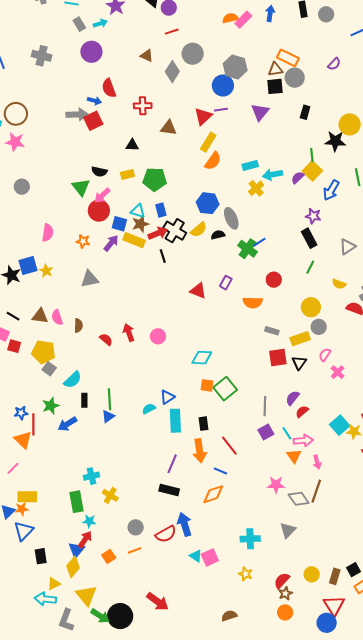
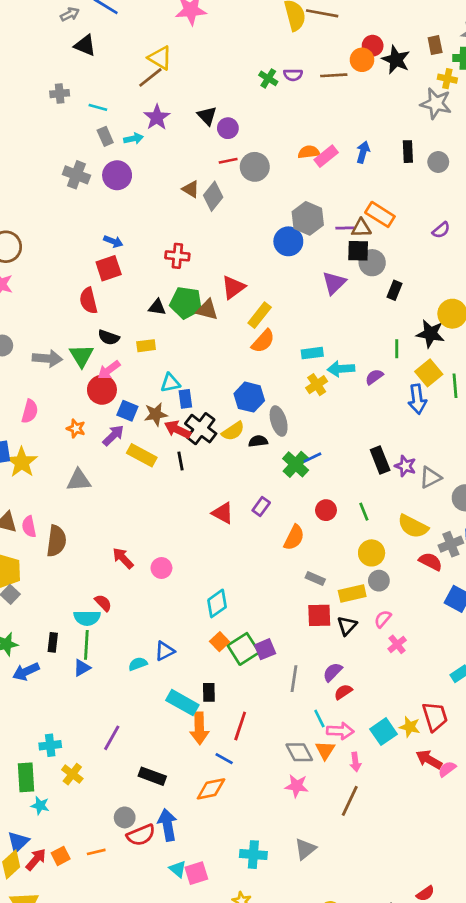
gray circle: (193, 54) -> (255, 167), moved
gray cross: (42, 56) -> (76, 175), moved
gray diamond: (172, 72) -> (213, 196), moved
gray circle: (295, 78) -> (372, 263), moved
red semicircle: (109, 88) -> (88, 301), moved
purple line: (221, 110) -> (345, 228), moved
gray arrow: (77, 114) -> (47, 358), moved
red triangle: (203, 116) -> (233, 287), moved
brown triangle: (169, 128) -> (207, 310), moved
yellow square: (312, 171) -> (429, 373), moved
green pentagon: (155, 179) -> (186, 303), moved
blue arrow: (331, 190) -> (417, 399), turned -45
cyan triangle: (138, 211) -> (170, 383), moved, turned -35
purple star: (313, 216) -> (405, 466), moved
red arrow: (158, 233) -> (178, 430), turned -138
yellow rectangle: (134, 240) -> (142, 455), moved
green line: (310, 267) -> (364, 512), moved, turned -56
yellow star: (46, 271) -> (22, 462), size x1.6
yellow semicircle: (339, 284) -> (413, 526), size x1.6
orange semicircle: (253, 302) -> (294, 538), turned -72
brown semicircle: (78, 326) -> (56, 541), size x1.6
red arrow: (129, 332) -> (123, 558), turned -30
red semicircle: (106, 339) -> (103, 603), moved
cyan diamond: (202, 358) -> (217, 603), turned -45
cyan semicircle: (73, 380) -> (87, 618), moved, turned 36
orange square: (207, 385) -> (220, 642), turned 32
cyan rectangle: (175, 421) -> (182, 703), moved, turned -65
cyan square: (340, 425) -> (384, 732), moved
purple square: (266, 432) -> (265, 649), moved
red line: (229, 446) -> (240, 726), turned 50
purple line: (172, 464) -> (112, 738), moved
gray diamond: (299, 499) -> (299, 752), moved
gray circle: (136, 527) -> (125, 817), moved
red arrow: (85, 539) -> (36, 859), moved

